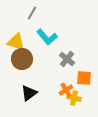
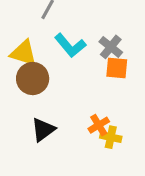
gray cross: (67, 59) -> (111, 47), moved
orange square: (84, 78) -> (117, 68), moved

